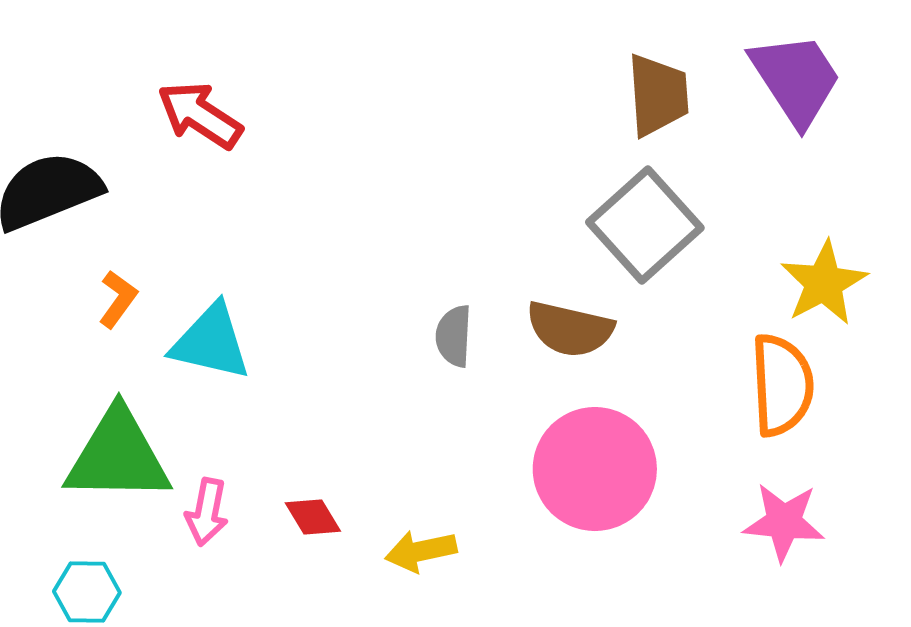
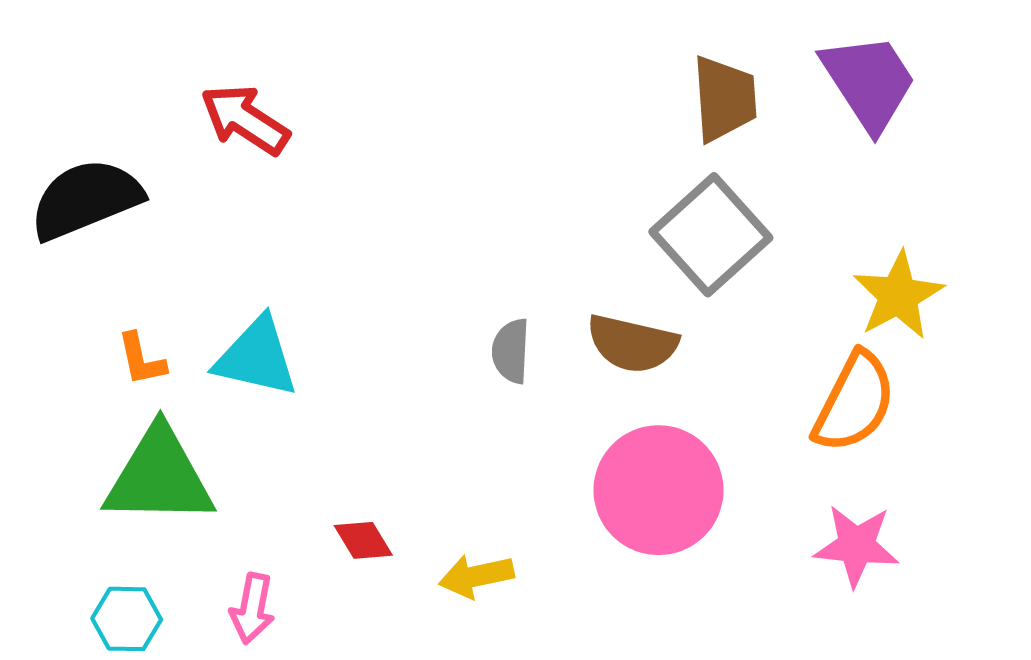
orange L-shape: (118, 299) -> (141, 359), moved, turned 132
orange semicircle: (782, 385) -> (854, 402), turned 30
pink arrow: (207, 512) -> (252, 608), moved

